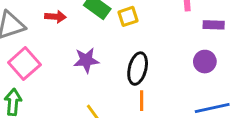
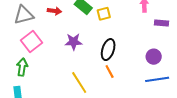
purple circle: (205, 62) -> (154, 57), moved
orange line: (142, 101) -> (110, 71), turned -32

